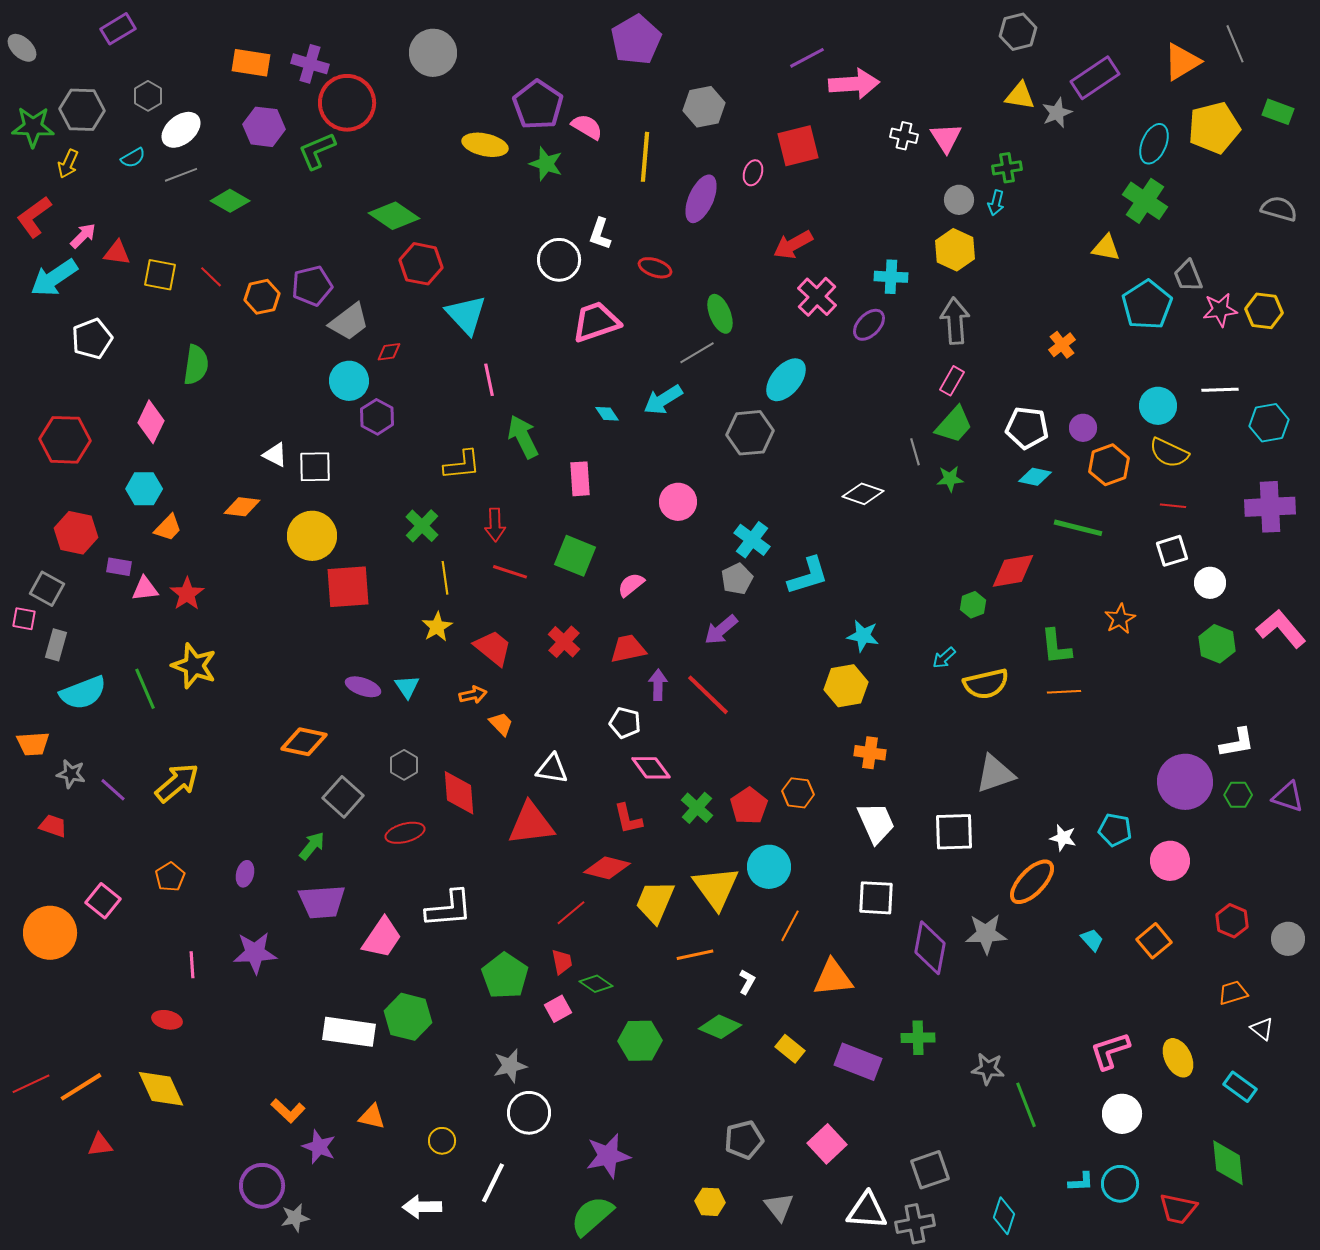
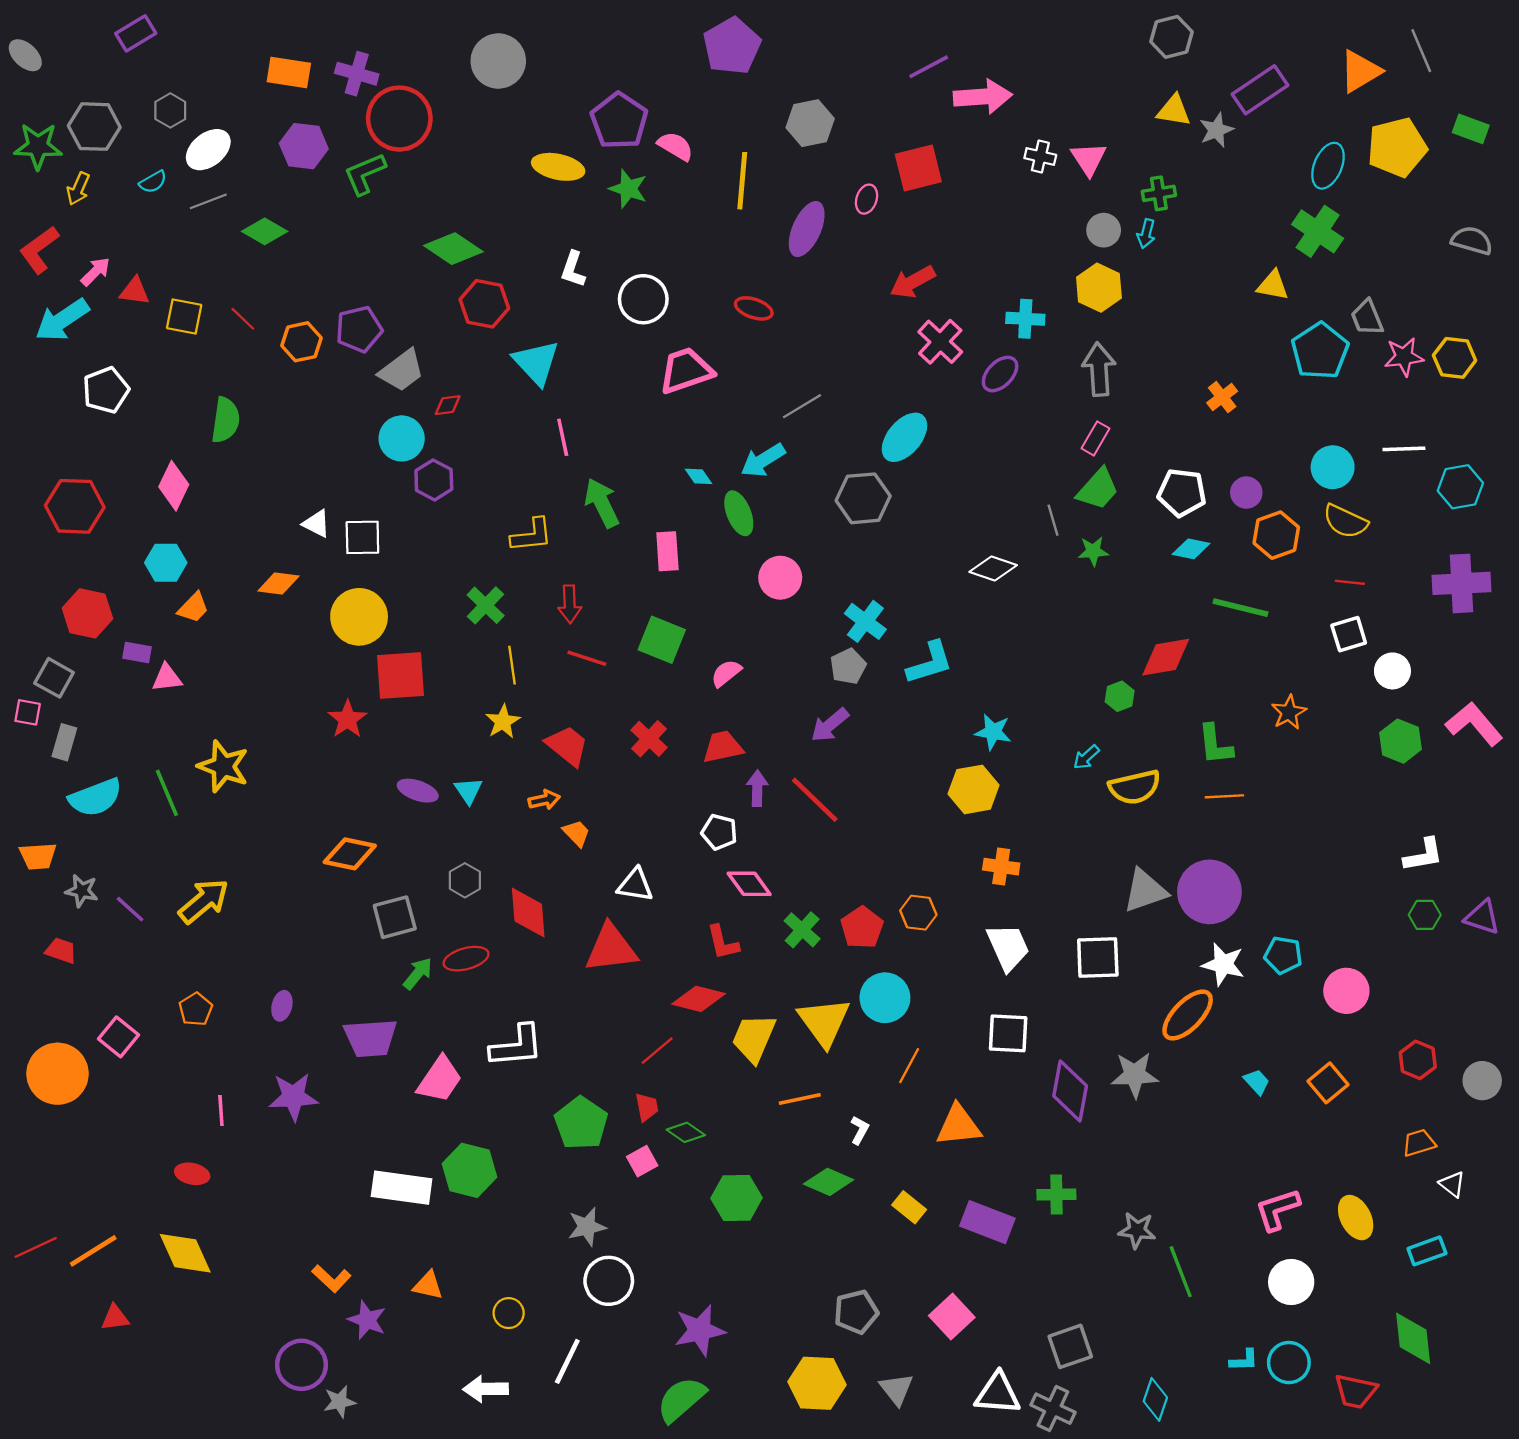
white L-shape: (600, 234) -> (573, 269), moved
green ellipse: (720, 314) -> (739, 513), moved
red star: (187, 594) -> (348, 719), moved
purple circle: (1185, 782) -> (1209, 892), moved
gray square: (343, 797) -> (395, 917), turned 33
white star: (1063, 838) -> (1223, 964), size x1.4
green arrow: (312, 846) -> (418, 974), moved
cyan rectangle: (1240, 1087) -> (1427, 1251), turned -56
yellow hexagon: (710, 1202) -> (817, 1383), size x1.6
gray cross: (915, 1224) -> (1053, 1409), turned 36

